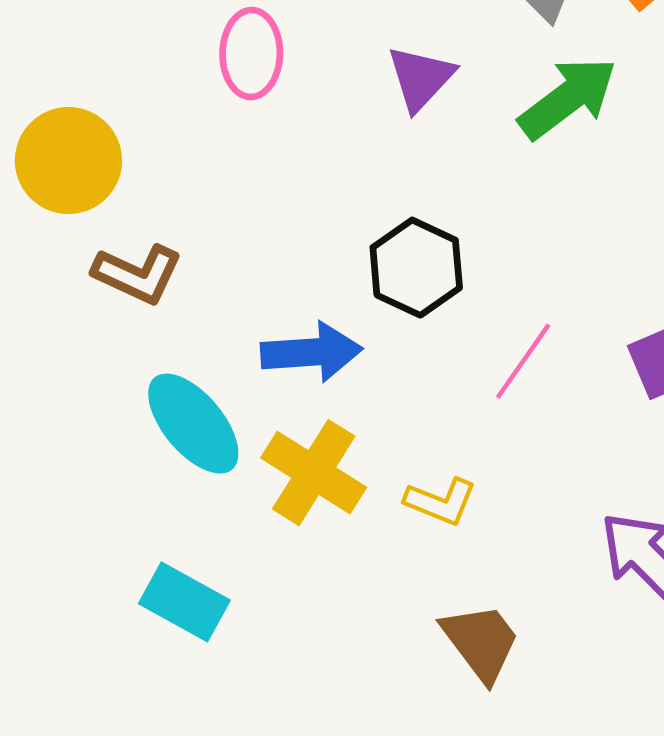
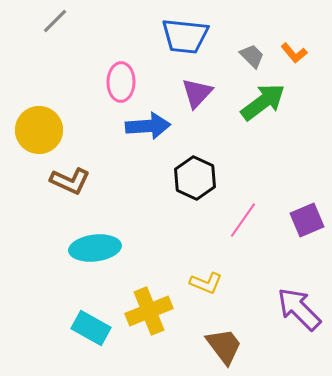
blue arrow: (311, 352) -> (148, 126), moved
cyan ellipse: (193, 424) -> (95, 248), turned -57
yellow cross: (314, 473) -> (149, 311), moved, turned 36

